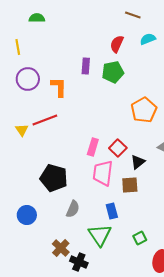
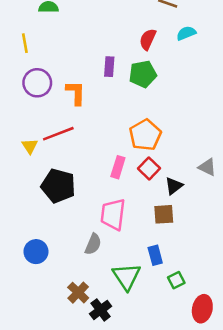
orange pentagon: (144, 110) -> (145, 135), moved
pink trapezoid: (103, 173) -> (113, 214), moved
black pentagon: (54, 178) -> (58, 186), moved
blue rectangle: (112, 211) -> (155, 255), moved
black cross: (79, 262) -> (101, 310), turned 30

